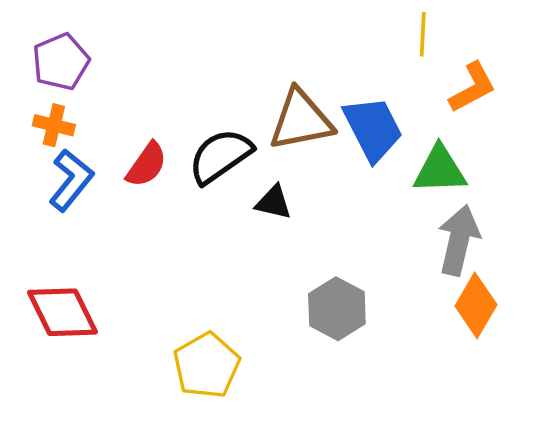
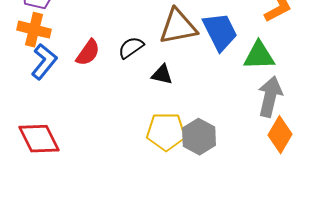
orange cross: (54, 125) -> (34, 30), size x1.4
black semicircle: (220, 156) -> (131, 48), size x0.7
yellow pentagon: (207, 365) -> (166, 132), moved, turned 30

